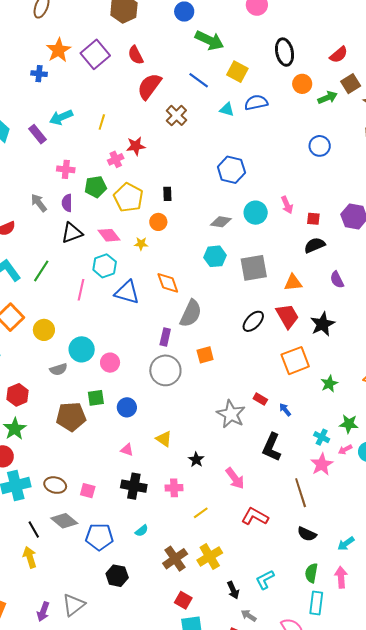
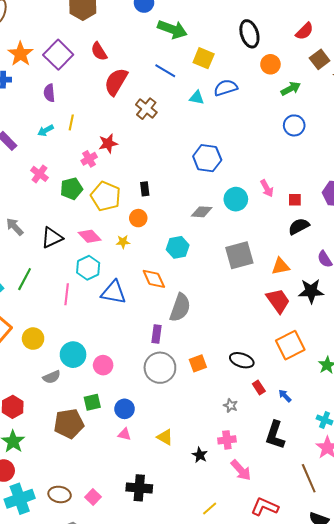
green arrow: (328, 98) -> (291, 89), moved
cyan arrow: (61, 117) -> (46, 130), moved, size x0.7
pink cross: (66, 169) -> (40, 174), turned 36
gray arrow: (39, 203) -> (15, 227), moved
purple semicircle: (67, 203) -> (49, 93), moved
cyan hexagon: (215, 256) -> (178, 247), moved
black ellipse: (253, 321) -> (242, 360), moved, turned 70
black star: (323, 324) -> (311, 291), moved, turned 30
orange square: (205, 355) -> (198, 363), moved
red rectangle: (260, 399) -> (259, 387), turned 32
gray star: (231, 414) -> (231, 406), size x0.5
pink triangle: (127, 450) -> (124, 434), moved
pink cross: (174, 488) -> (227, 440), moved
pink square: (88, 491) -> (93, 497), turned 35

